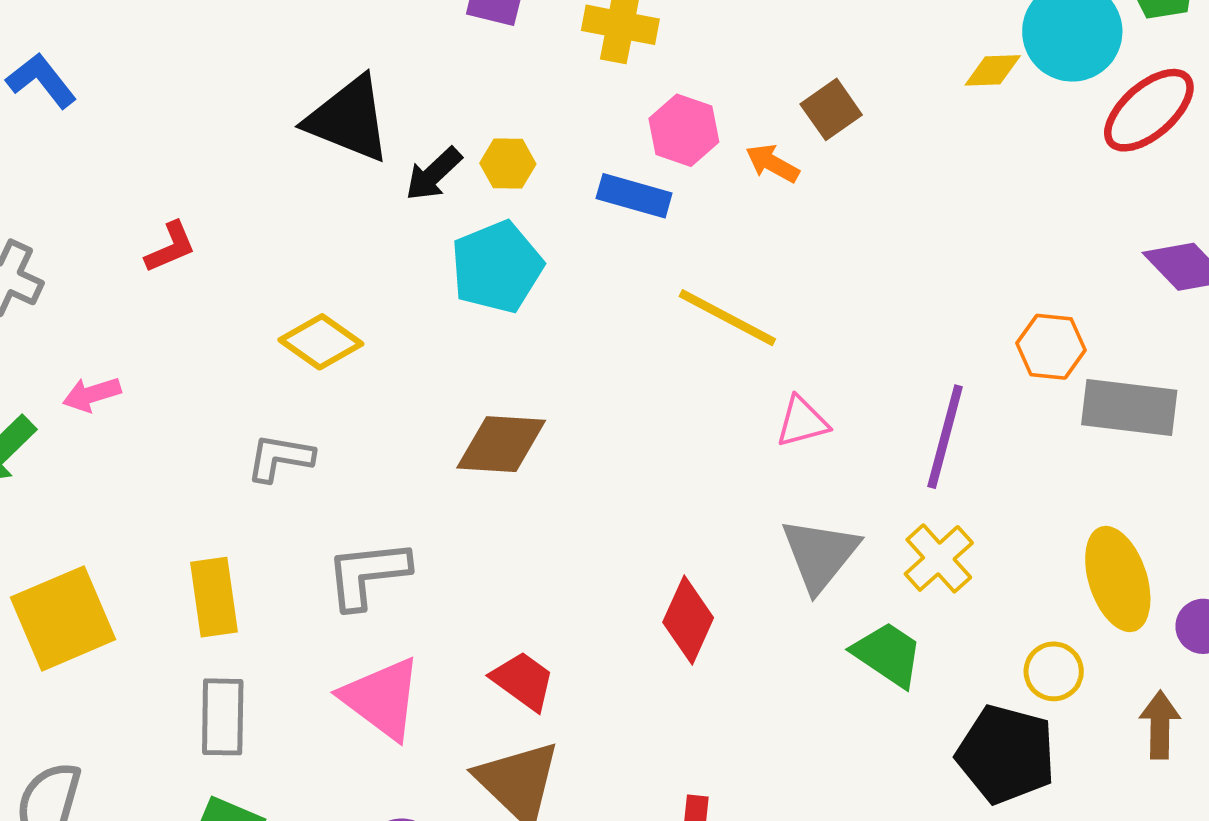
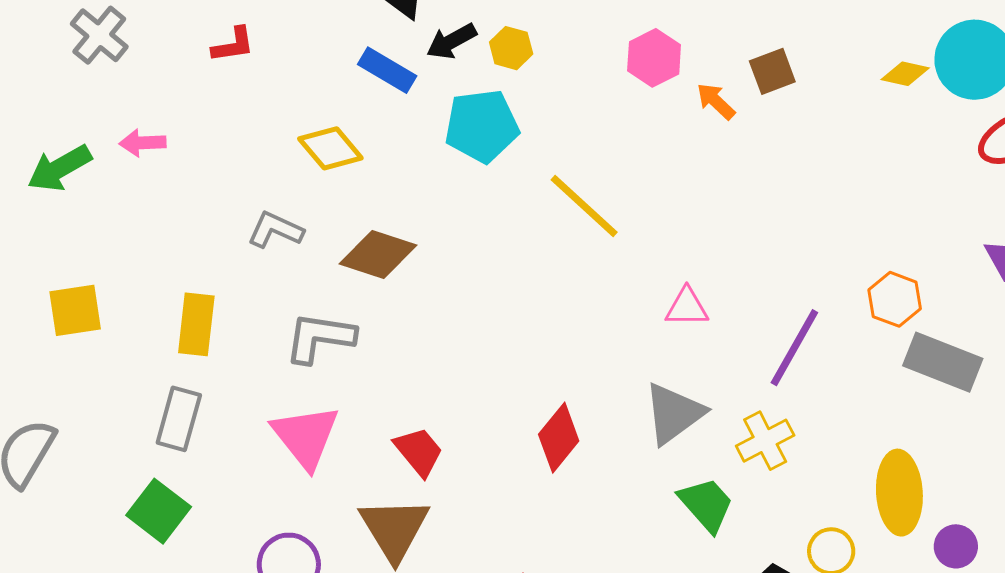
blue rectangle: (634, 196) -> (387, 70), moved
yellow line: (727, 318) -> (584, 206), moved
brown diamond: (501, 444) -> (378, 254), moved
yellow square: (63, 618) -> (75, 310), size x0.7

